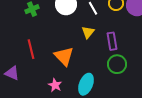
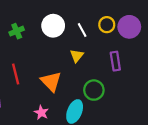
purple rectangle: (112, 41) -> (115, 61), moved
green circle: (117, 64) -> (94, 90), moved

